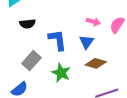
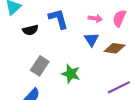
blue L-shape: (58, 40) -> (58, 19), moved
brown diamond: (96, 63) -> (115, 48), moved

